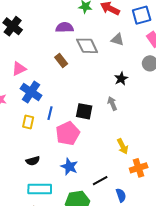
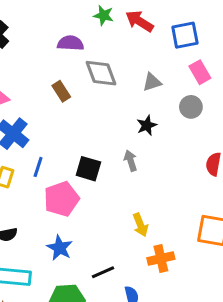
gray triangle: (117, 40) -> (152, 82), moved, turned -40

